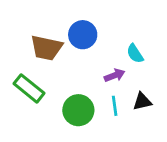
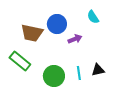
cyan semicircle: (135, 54) -> (93, 17), moved
purple arrow: (115, 75) -> (75, 39), moved

